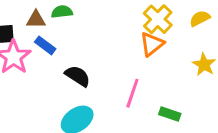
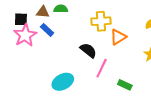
yellow cross: (158, 19) -> (101, 21), moved, turned 36
black semicircle: (78, 76) -> (88, 50), moved

